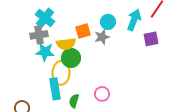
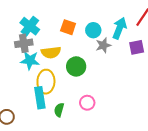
orange square: (83, 31) -> (68, 27), moved, turned 35
gray star: (102, 37) -> (103, 45), moved
green circle: (71, 58) -> (76, 66), moved

